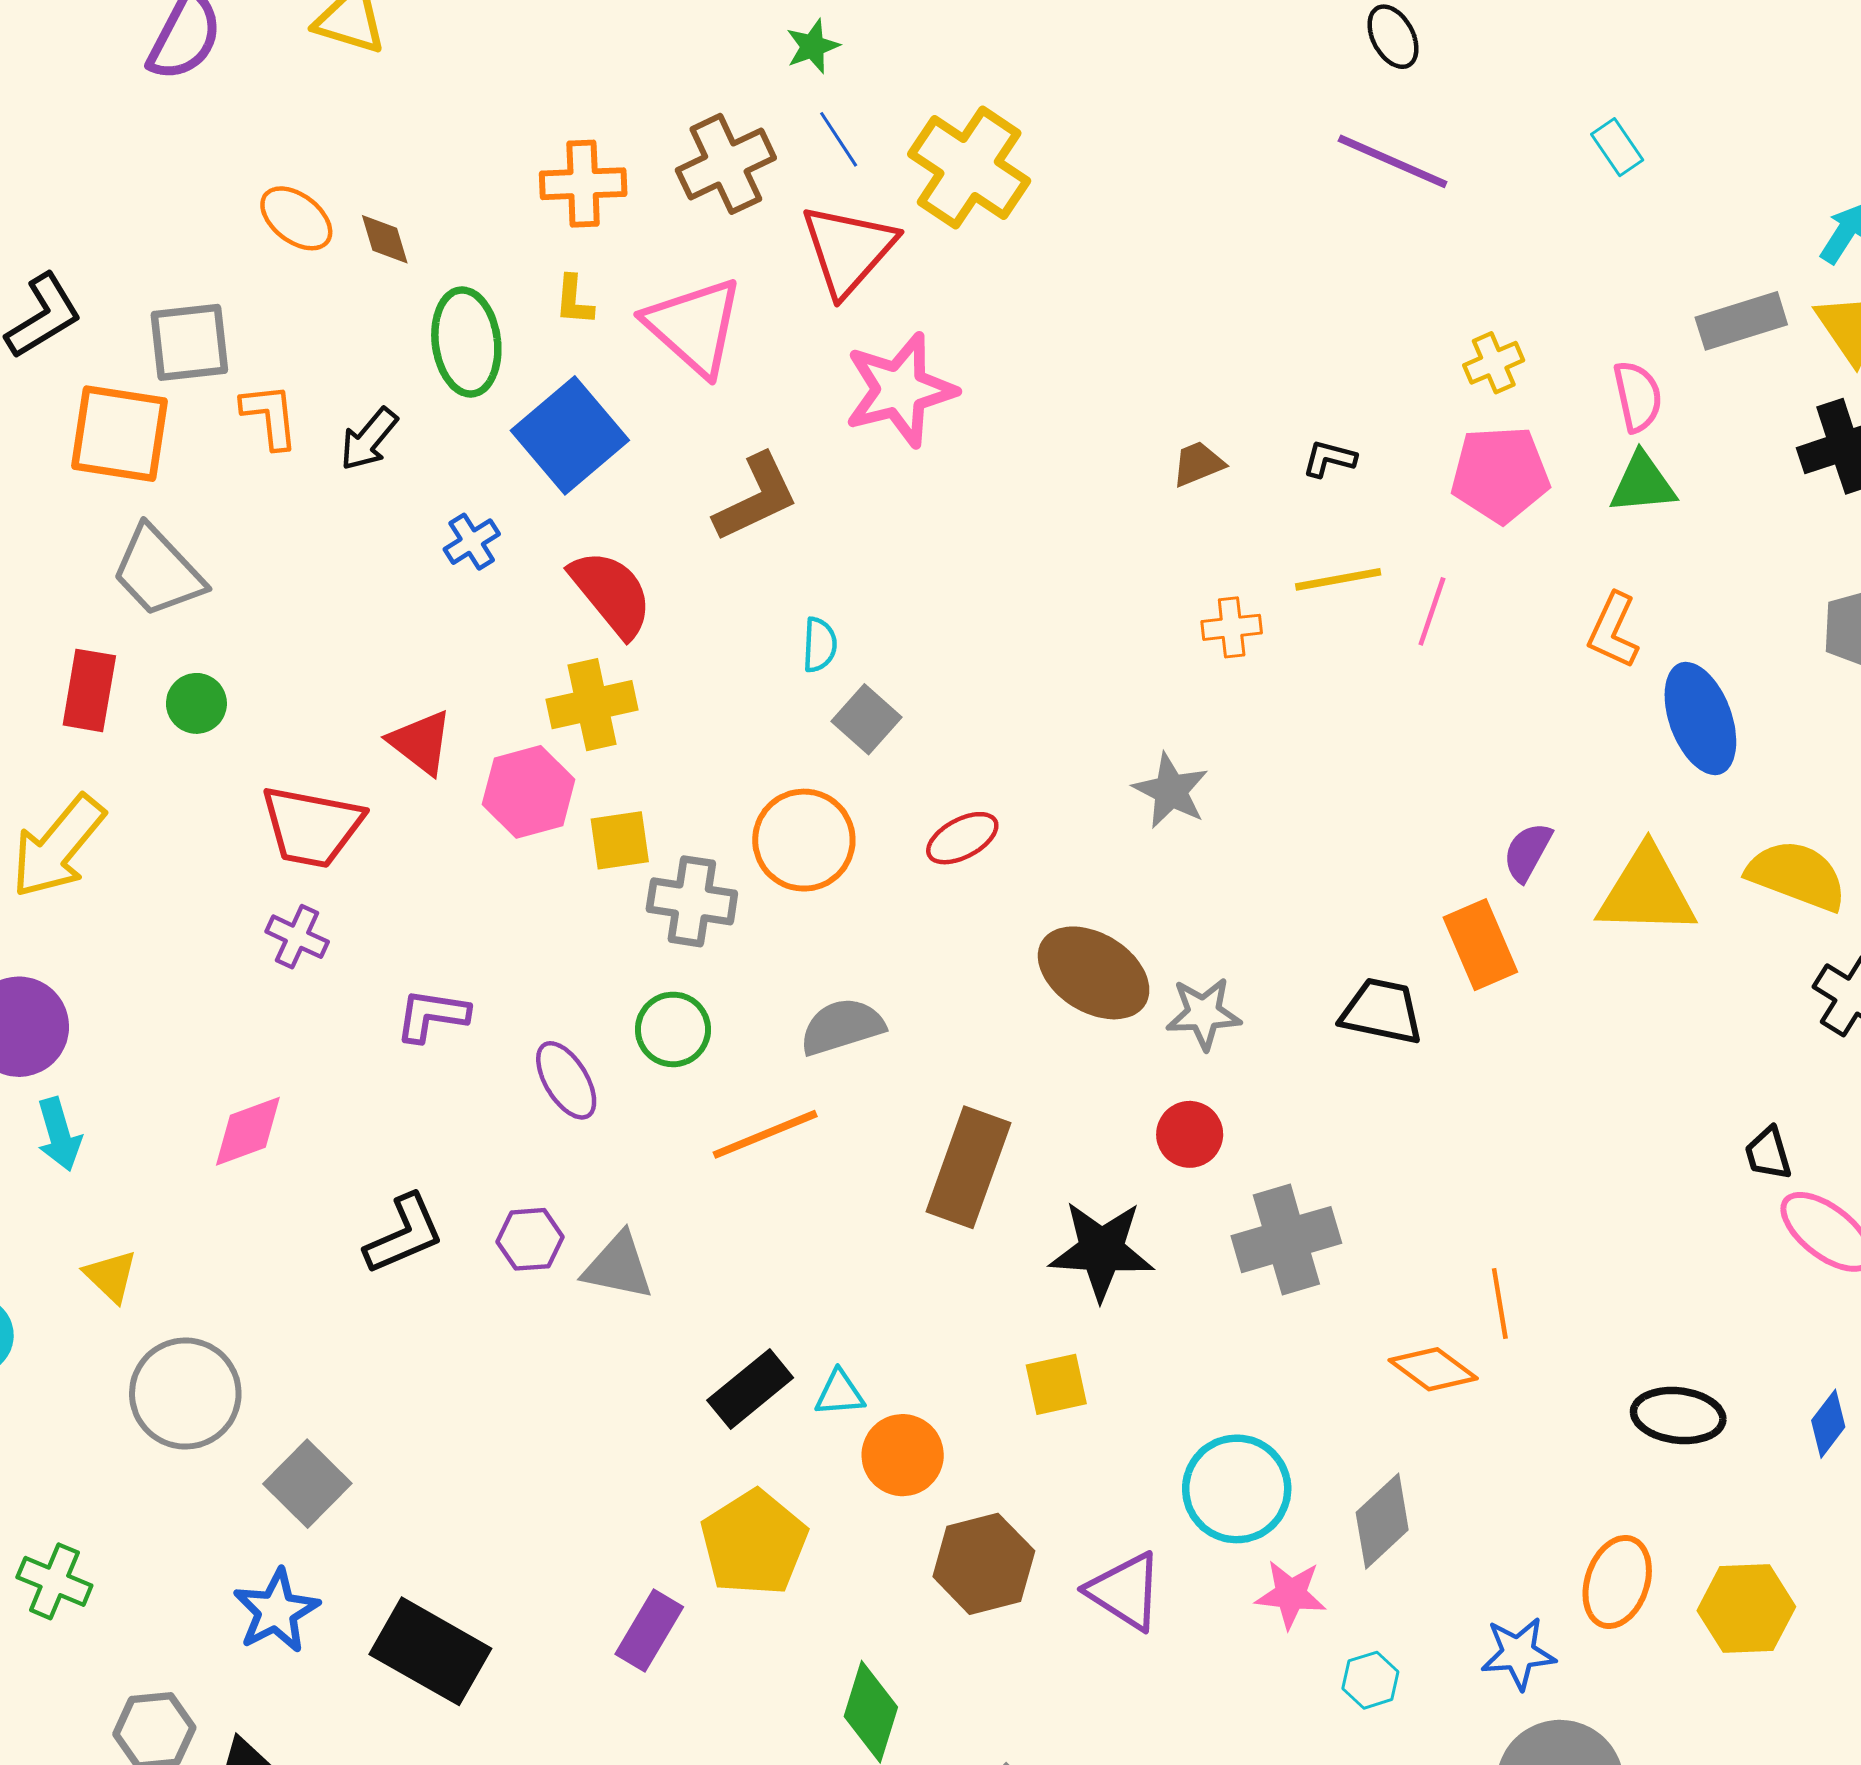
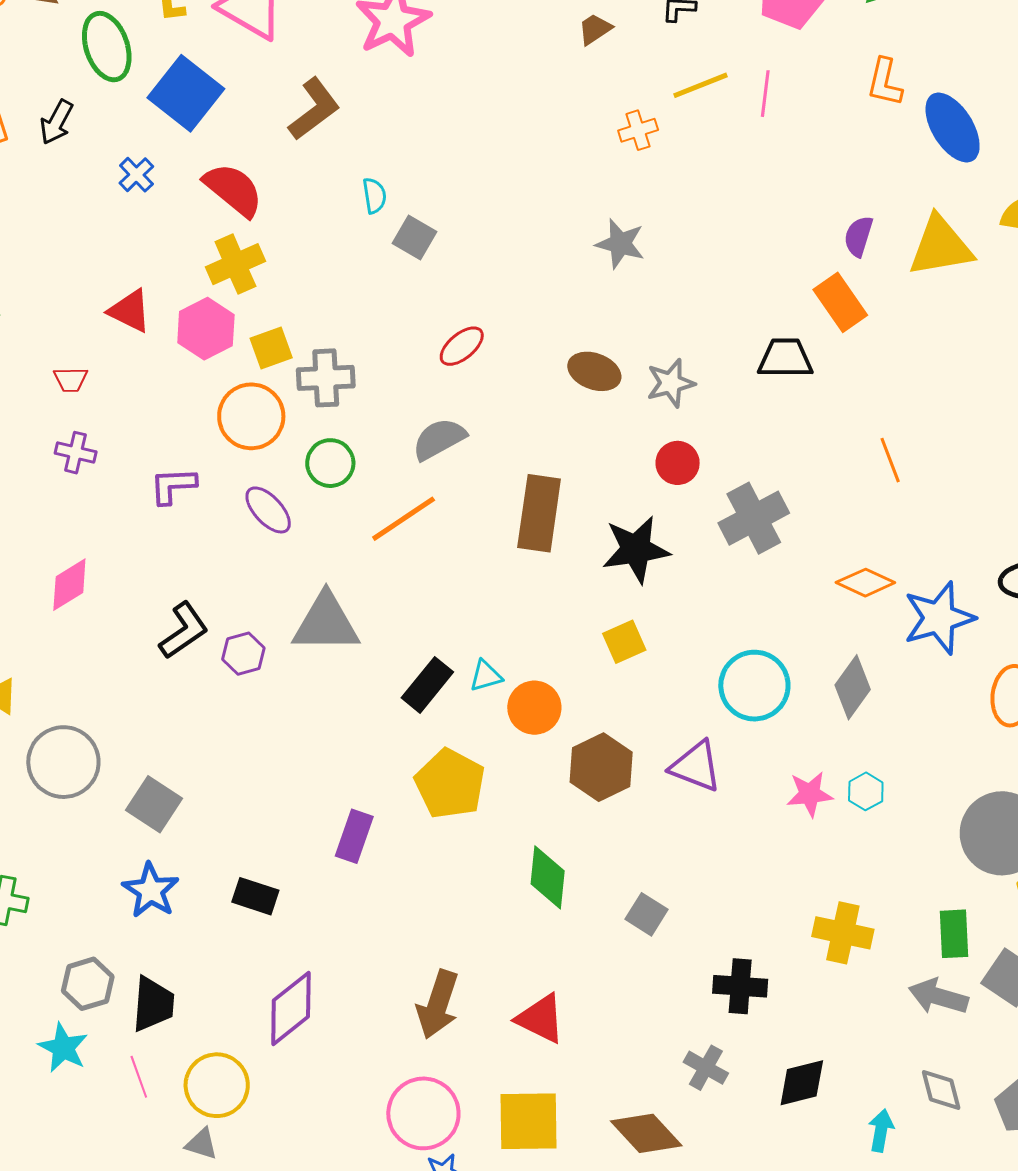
red trapezoid: (312, 827) -> (71, 380), size x0.5
red ellipse: (962, 838) -> (462, 346), moved
orange circle: (804, 840) -> (251, 416), moved
brown ellipse: (1094, 973) -> (594, 371), size x0.7
purple hexagon: (530, 1239) -> (243, 654), moved
gray triangle: (618, 1266) -> (326, 623), size x1.4
orange line: (1500, 1304) -> (890, 460), moved
pink star: (1291, 1594) -> (810, 794), moved
purple rectangle: (649, 1630) -> (354, 836), moved
black rectangle: (430, 1651) -> (255, 896), size x0.6
blue star: (1518, 1653) -> (939, 618), moved, size x1.5

